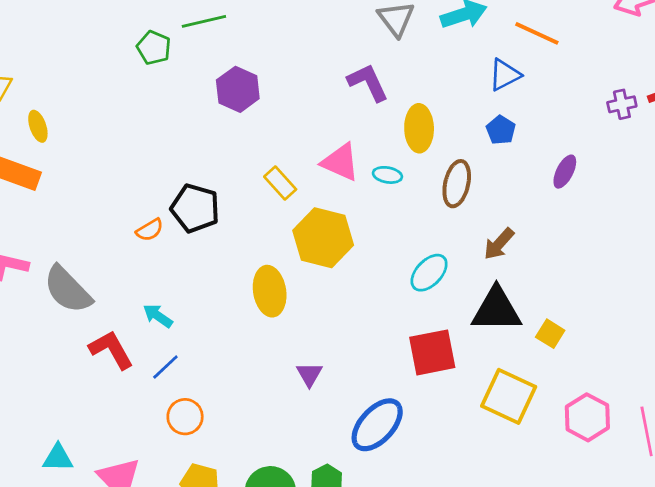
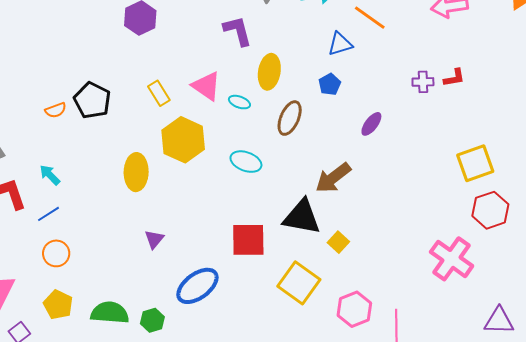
brown arrow: (499, 244) -> (333, 178), moved, size x1.4
cyan ellipse: (429, 273) -> (246, 162), moved, turned 56

